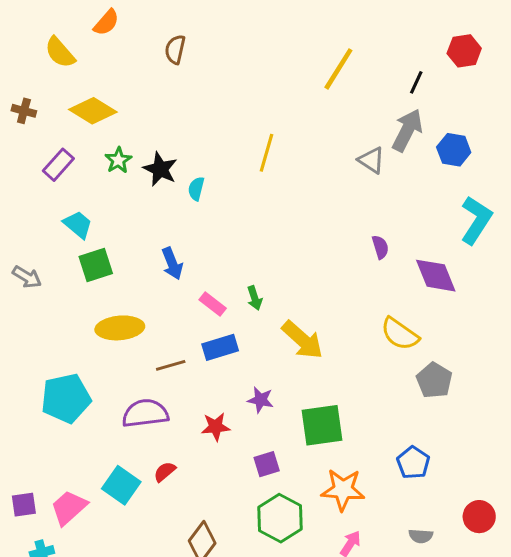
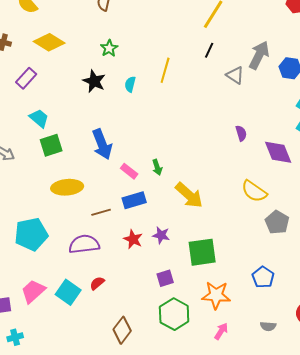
black line: (416, 82) -> (209, 50), moved
green star: (118, 160) -> (109, 48), moved
cyan semicircle: (196, 189) -> (130, 84), moved
blue arrow: (172, 264) -> (102, 144), size x1.4
red star: (216, 427) -> (133, 239), moved, turned 30
pink trapezoid: (69, 508) -> (33, 291), moved

